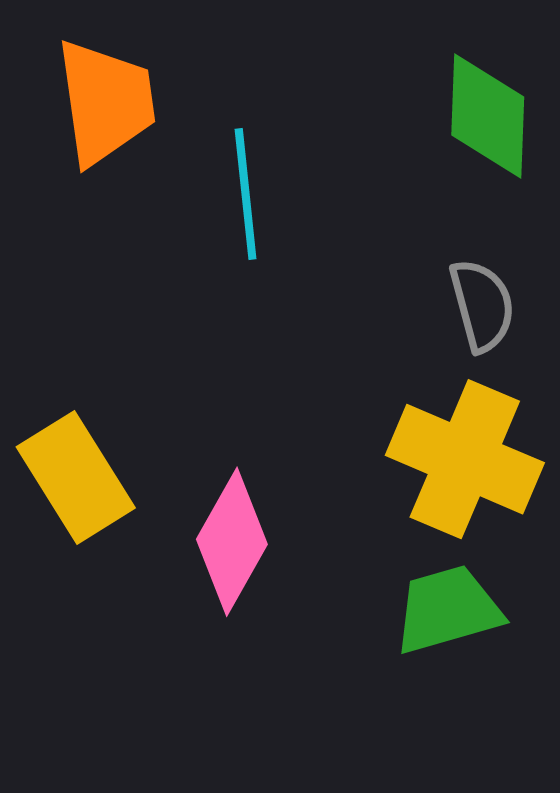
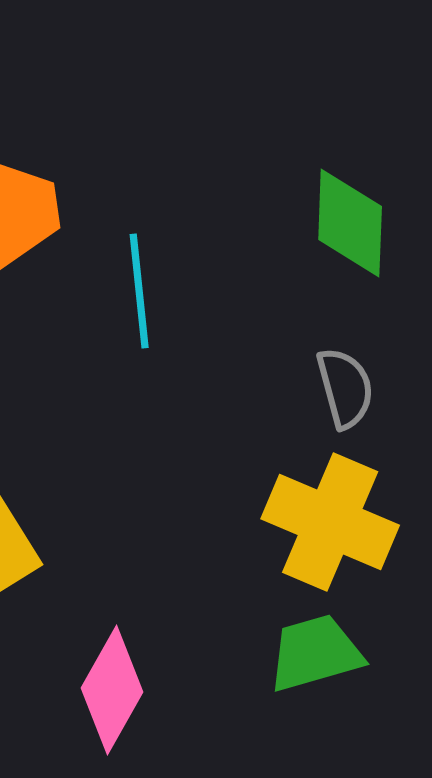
pink diamond: (232, 542) -> (112, 690), moved

